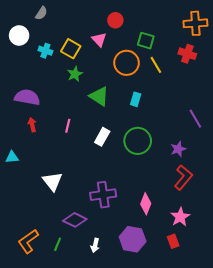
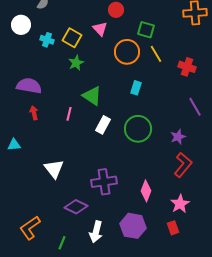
red cross: (187, 54) -> (187, 67), moved
green triangle: (99, 96) -> (92, 96), moved
green line: (58, 244) -> (62, 243), moved
white arrow: (95, 245) -> (96, 232), size x1.5

